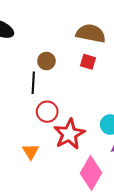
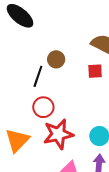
red square: (88, 62) -> (95, 71), turned -35
orange triangle: (31, 151) -> (17, 140), size x1.5

